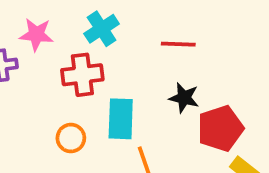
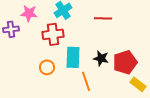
black star: (184, 98) -> (101, 58), moved

